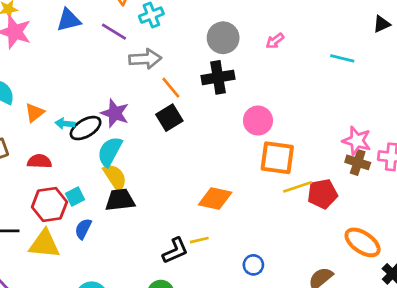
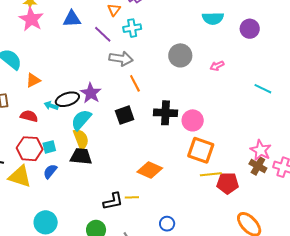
black cross: (218, 77) -> (166, 113), moved
black square: (169, 118) -> (125, 115), moved
cyan arrow: (65, 124) -> (51, 106), moved

